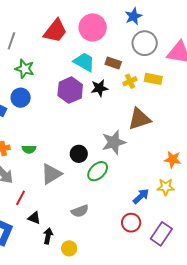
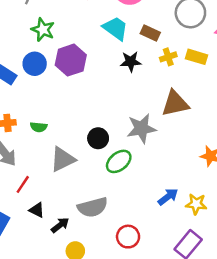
purple hexagon: (70, 90) -> (71, 60), moved
yellow star: (166, 187) -> (196, 204), moved
gray semicircle: (80, 211) -> (93, 207), size x1.4
red circle: (131, 223) -> (128, 237), moved
black arrow: (48, 236) -> (60, 225), moved, turned 35

